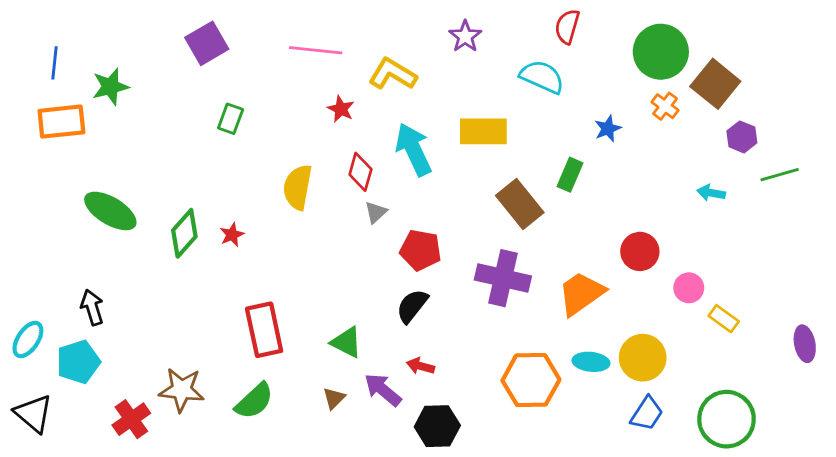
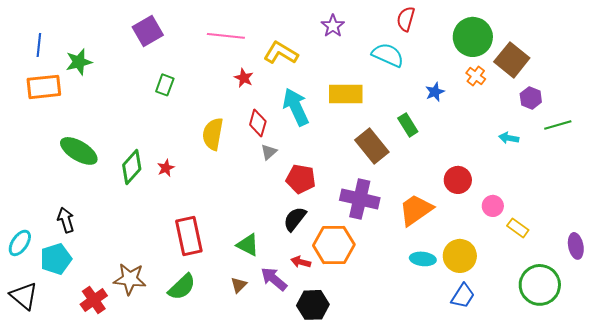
green rectangle: (570, 175) -> (408, 125), turned -55
orange hexagon: (531, 380) -> (334, 245), moved
green circle: (726, 419) -> (540, 285), moved

